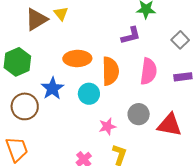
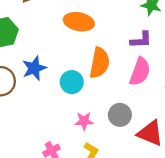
purple L-shape: (131, 36) -> (141, 40), moved
orange ellipse: (77, 58) -> (79, 22), moved

